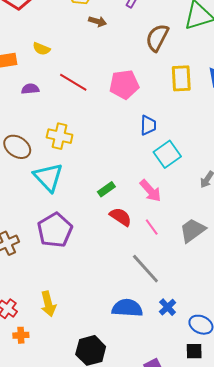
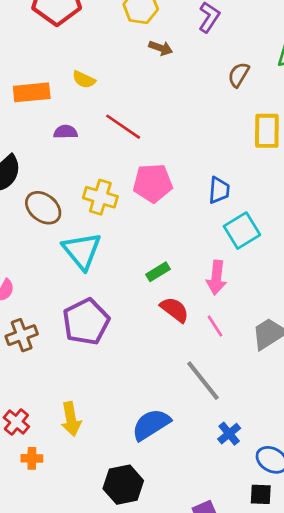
brown semicircle: (157, 38) -> (239, 75), size x0.7
pink pentagon: (124, 84) -> (153, 183), moved
pink arrow: (150, 191) -> (216, 278), turned 45
blue semicircle: (127, 308) -> (151, 425), moved, turned -40

